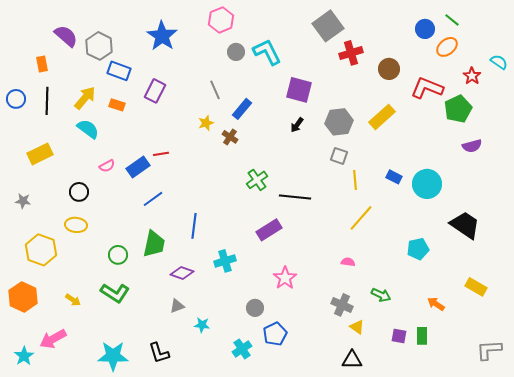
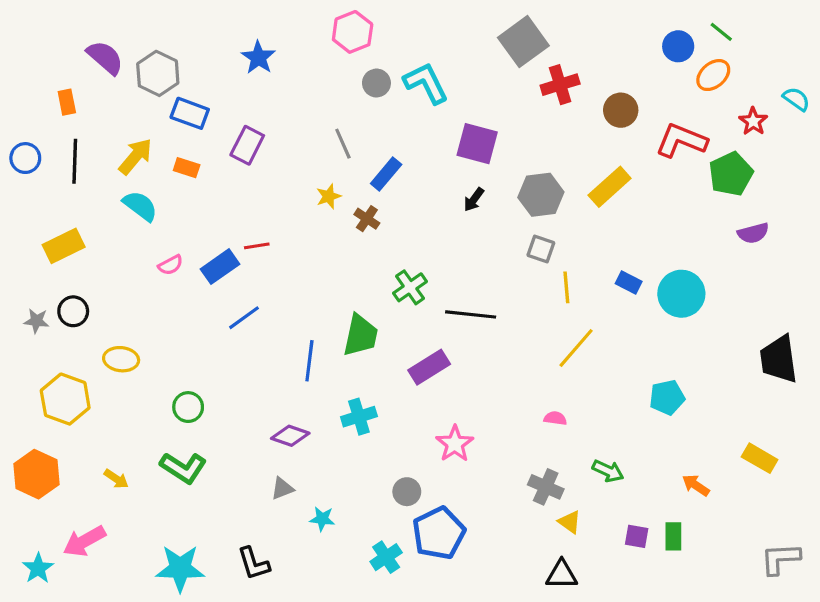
blue star: (162, 36) -> (258, 57), size x0.7
black circle: (79, 192) -> (73, 311), moved
black trapezoid: (465, 225) -> (779, 359), moved, turned -132
green trapezoid: (154, 244) -> (361, 335), moved
blue pentagon: (275, 334) -> (439, 533), size x1.4

